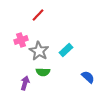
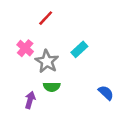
pink cross: (21, 40) -> (25, 48), turned -32
cyan rectangle: (66, 50) -> (79, 49), moved

